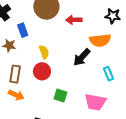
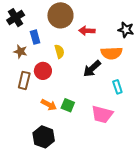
yellow semicircle: (44, 52) -> (59, 51), moved
red circle: (42, 71) -> (43, 71), moved
orange arrow: (16, 95) -> (49, 105), moved

